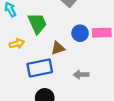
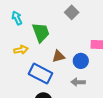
blue circle: (80, 33) -> (81, 61), moved
blue rectangle: (40, 68) -> (41, 74), turned 35

